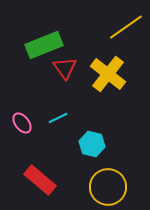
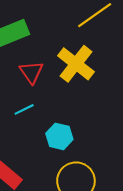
red triangle: (65, 68) -> (31, 72), moved

